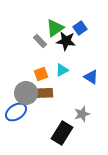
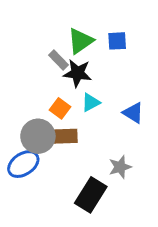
blue square: (80, 28) -> (117, 41), turned 32
black star: (66, 41) -> (78, 73), moved
orange square: (41, 74) -> (60, 108), turned -32

